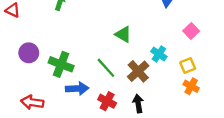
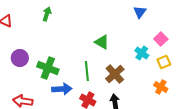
cyan cross: (159, 54) -> (142, 53), moved
yellow square: (188, 66) -> (164, 62), moved
green line: (106, 68) -> (87, 71), turned 36

